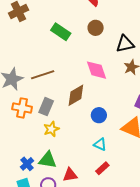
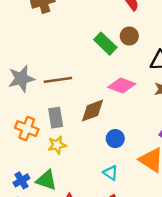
green rectangle: (61, 32) -> (105, 44), moved
pink diamond: (96, 70) -> (122, 85), turned -60
gray rectangle: (46, 107) -> (56, 118), turned -42
orange cross: (22, 108) -> (27, 129), moved

